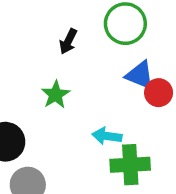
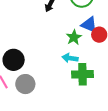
green star: (56, 95) -> (74, 37), moved

